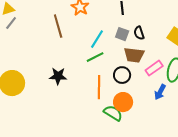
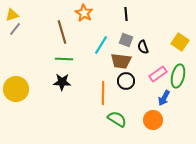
black semicircle: (139, 33) -> (143, 47), moved
brown trapezoid: (134, 55) -> (121, 61), moved
green line: (95, 57) -> (64, 59), moved, turned 30
orange circle: (123, 102) -> (153, 120), moved

